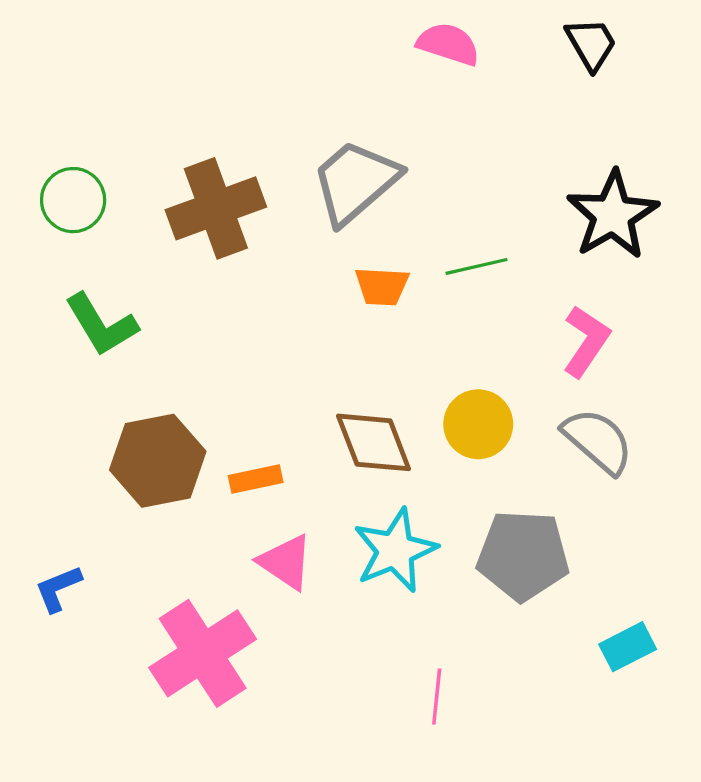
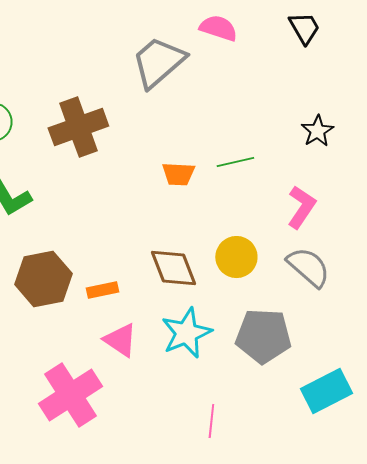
gray trapezoid: (355, 182) -> (158, 62), moved
black star: (613, 215) -> (317, 131), size x0.6
cyan rectangle: (628, 647) -> (326, 391), size x1.5

